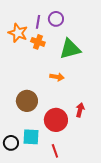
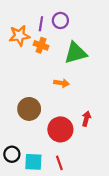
orange star: (18, 33) -> (19, 36), turned -30
cyan square: (31, 137) -> (33, 162), moved

